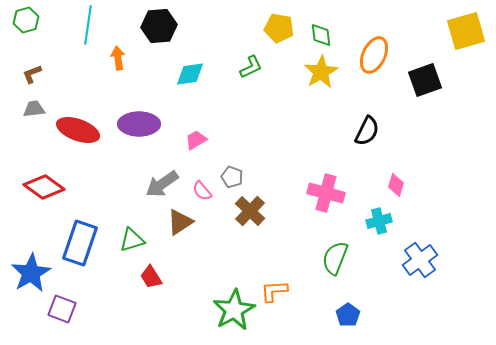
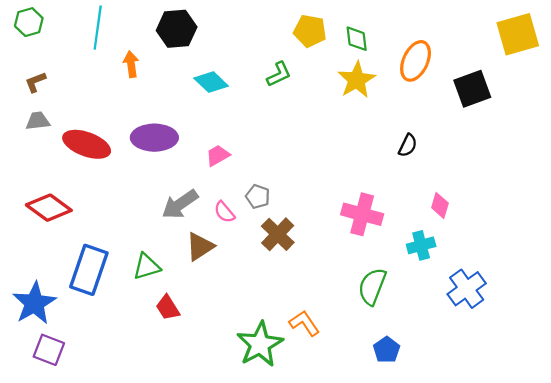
cyan diamond: (190, 74) -> (211, 82), turned 52
black semicircle: (367, 131) -> (408, 145), size x0.7
orange L-shape: (274, 291) -> (304, 323), turned 60
purple square: (62, 309) -> (49, 350), moved

